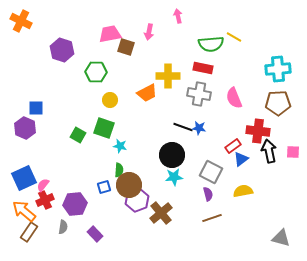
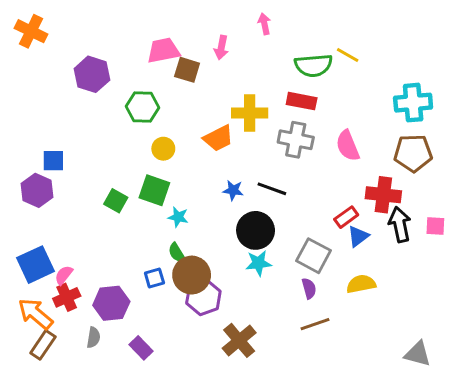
blue star: (199, 128) -> (233, 190), moved
green semicircle: (119, 170) -> (177, 253), turned 144
brown cross: (161, 213) -> (239, 340), moved

